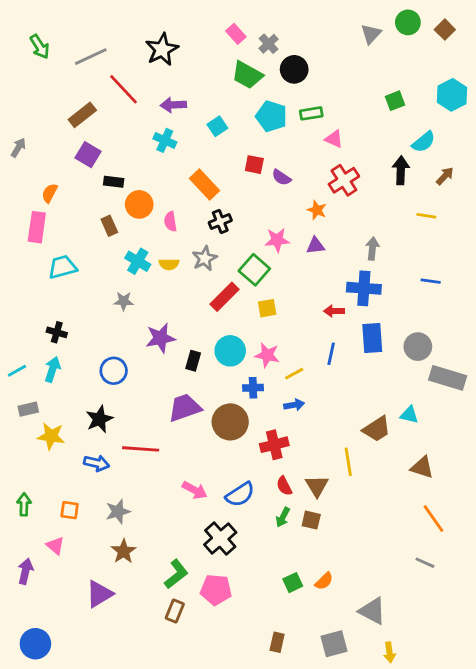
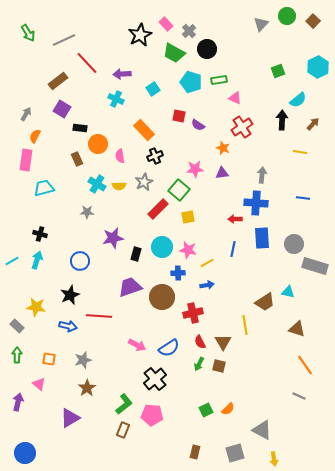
black star: (162, 49) -> (140, 35), moved
gray arrow: (18, 148) -> (26, 114), moved
gray rectangle: (28, 409) -> (17, 326), moved, turned 56

